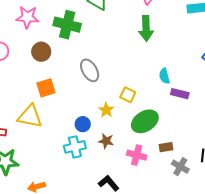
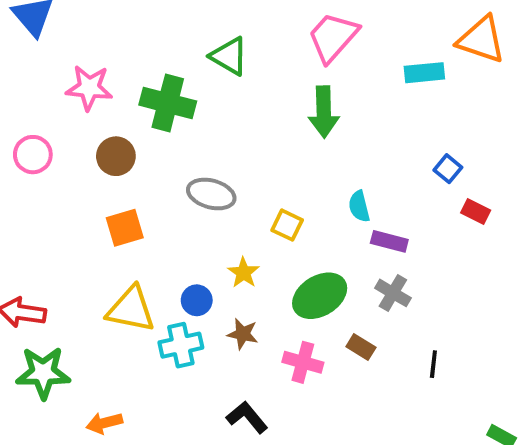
gray ellipse: (90, 70) -> (211, 194), turned -45
yellow square: (128, 95) -> (287, 225), moved
yellow triangle: (30, 116) -> (131, 309), moved
brown rectangle: (166, 147) -> (361, 347), turned 40
gray cross: (180, 167) -> (393, 293), moved

